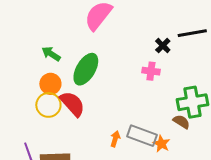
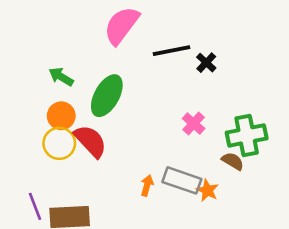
black line: (192, 33) -> (172, 51), moved
pink cross: (151, 71) -> (194, 123), moved, turned 36

